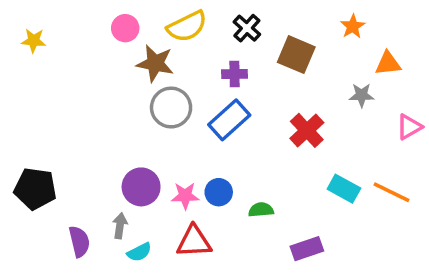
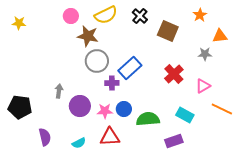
purple cross: (235, 74) -> (112, 83), moved
pink triangle: (409, 127) -> (203, 86), moved
cyan rectangle: (344, 189) -> (185, 115), moved
green semicircle: (261, 210) -> (148, 119), size x1.6
gray arrow: (120, 226) -> (59, 91), moved

